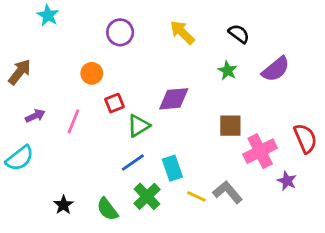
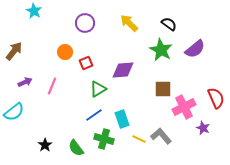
green star: (228, 71) -> (161, 50), size x1.6
red square: (114, 103) -> (86, 63), moved
green cross: (147, 196) -> (104, 139), turned -30

